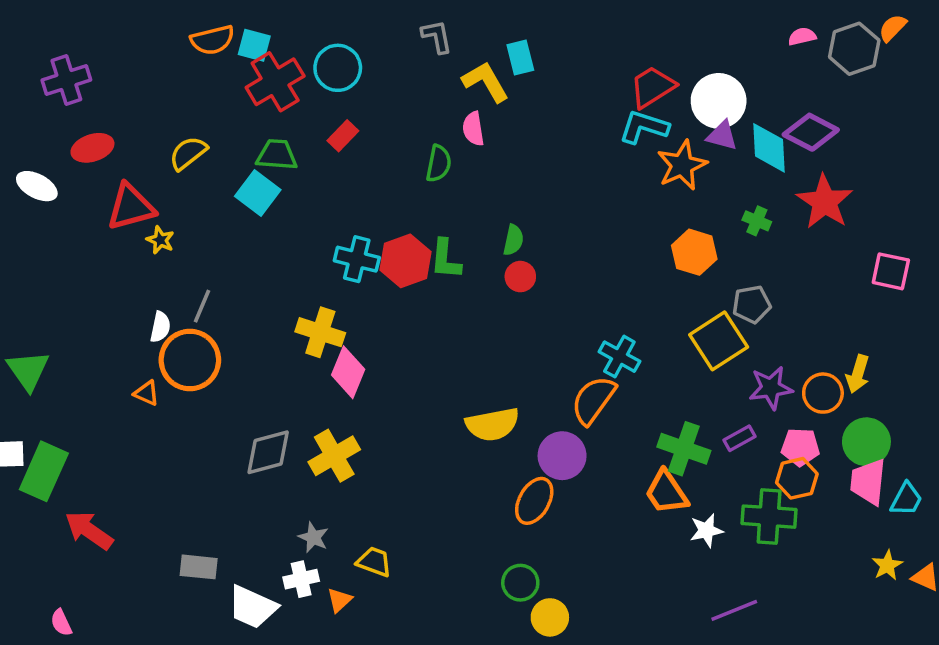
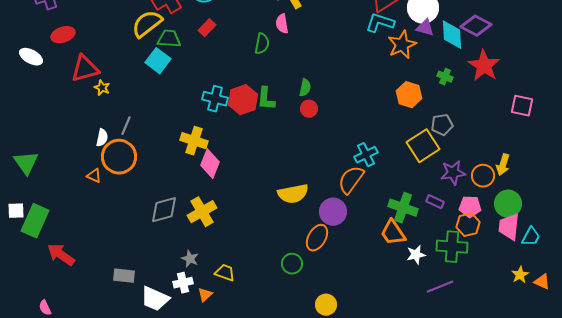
yellow semicircle: (188, 153) -> (147, 24), moved, size x1.4
cyan cross: (619, 357) -> (366, 155), turned 35
purple rectangle: (739, 438) -> (435, 202), turned 54
green circle: (520, 583) -> (292, 264), moved
purple line: (734, 610) -> (440, 287), moved

